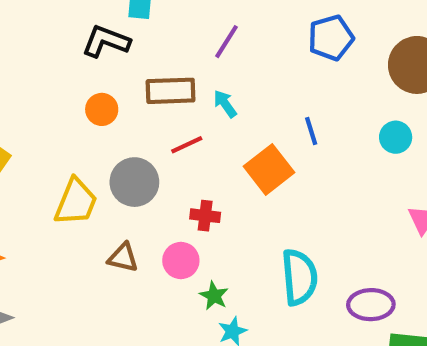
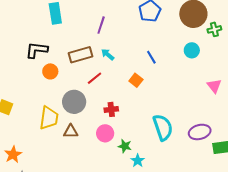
black L-shape: (106, 41) -> (37, 50), moved
orange square: (269, 169) -> (136, 80), size x0.6
brown triangle: (123, 258) -> (71, 131), moved

